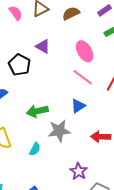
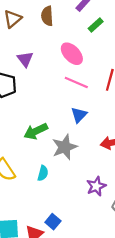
brown semicircle: (71, 13) -> (47, 16), turned -54
purple triangle: (43, 46) -> (25, 59), turned 35
purple star: (79, 171) -> (96, 186), turned 30

